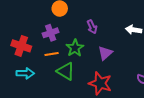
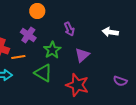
purple cross: (51, 33) -> (28, 35), turned -35
orange line: (52, 54) -> (18, 57), moved

